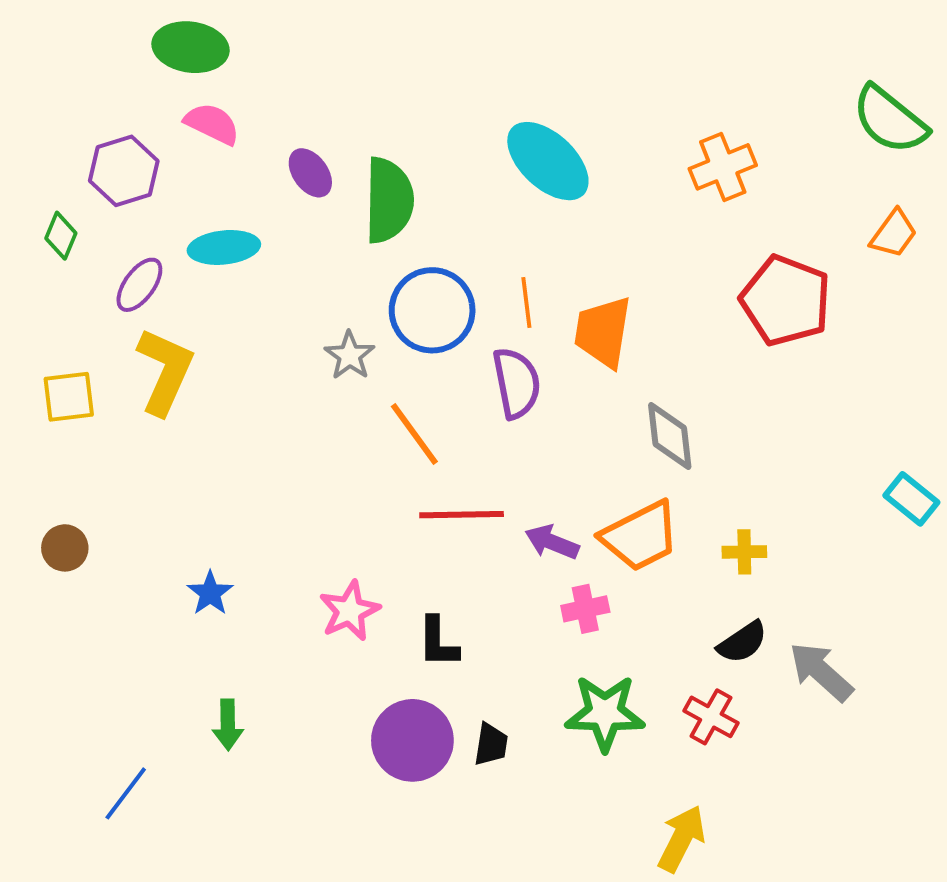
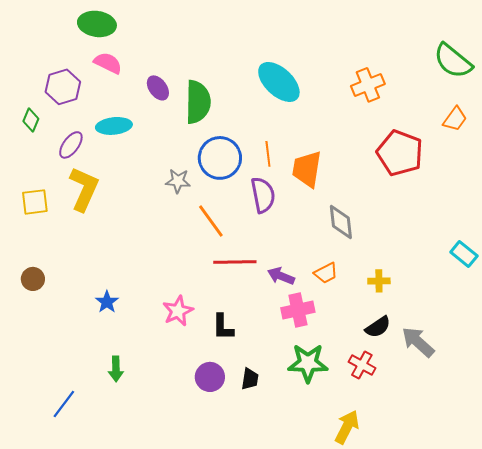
gray star: (350, 355) -> (178, 181), turned -30
orange trapezoid: (640, 536) -> (326, 273), size x0.6
pink cross: (585, 609) -> (298, 310), size x1.4
purple circle: (412, 740) -> (210, 377), size x0.7

